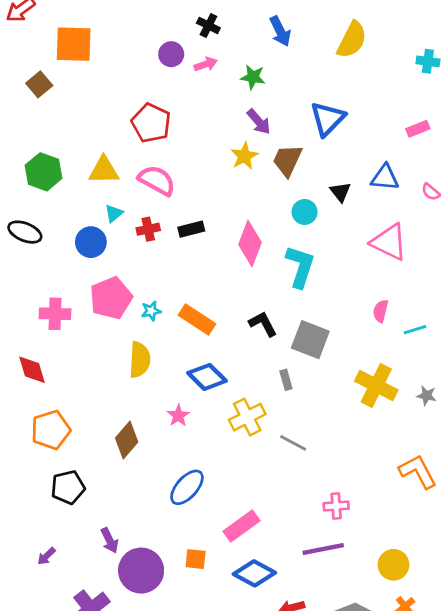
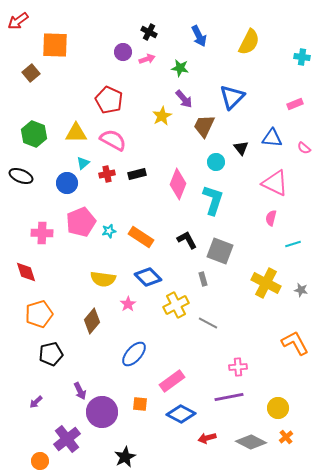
yellow star: (244, 156) -> (162, 116), moved
pink semicircle: (381, 311) -> (271, 218), moved
yellow semicircle: (140, 360) -> (103, 279), moved, turned 95

